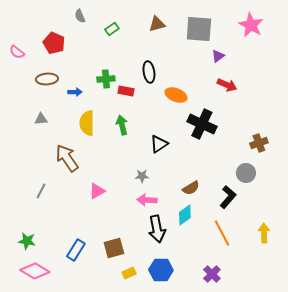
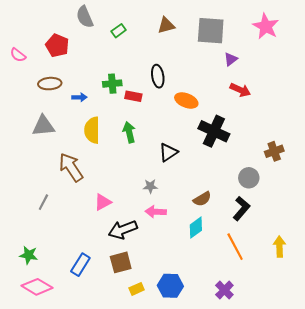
gray semicircle: (80, 16) -> (85, 17), size x1.5
gray triangle: (41, 119) -> (43, 126), size x1.6
gray circle: (246, 173) -> (249, 178), moved
black arrow: (157, 229) -> (123, 230), moved, turned 80

